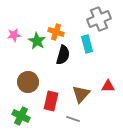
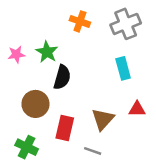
orange cross: (56, 32) -> (80, 21), moved
pink star: (14, 35) -> (16, 54), moved
cyan rectangle: (87, 44) -> (123, 68), moved
black semicircle: (63, 55) -> (62, 77), moved

